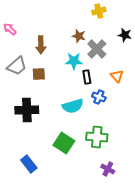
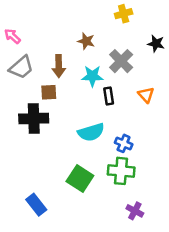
brown star: (79, 36) -> (86, 41), moved
brown arrow: (41, 45) -> (59, 66), moved
gray trapezoid: (17, 66) -> (21, 67), moved
blue cross: (99, 97) -> (124, 143), moved
black cross: (27, 110) -> (34, 118), moved

